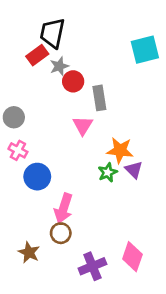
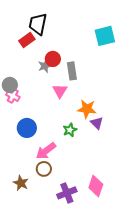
gray star: (59, 66) -> (45, 66), moved
pink cross: (18, 150) -> (13, 96), moved
green star: (108, 172) -> (70, 130), moved
pink arrow: (63, 208) -> (46, 151), turned 35

